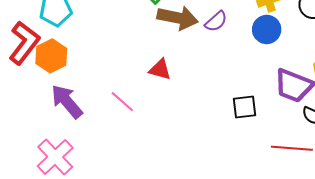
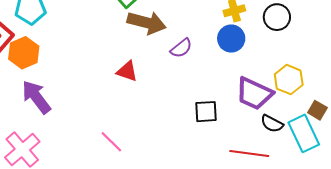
purple semicircle: (216, 21) -> (181, 48), moved
pink line: (122, 102) -> (111, 142), moved

